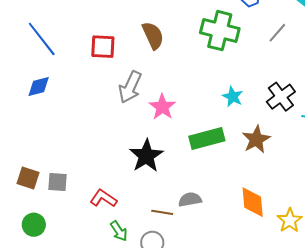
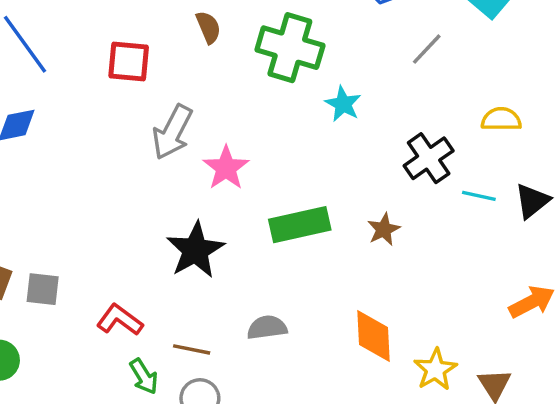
green cross: (220, 31) -> (290, 48), moved
brown semicircle: (153, 35) -> (208, 27), moved, size x0.7
cyan star: (233, 97) -> (343, 104), moved
brown star: (256, 139) -> (384, 229), size x0.7
brown line: (162, 212) -> (192, 349), moved

